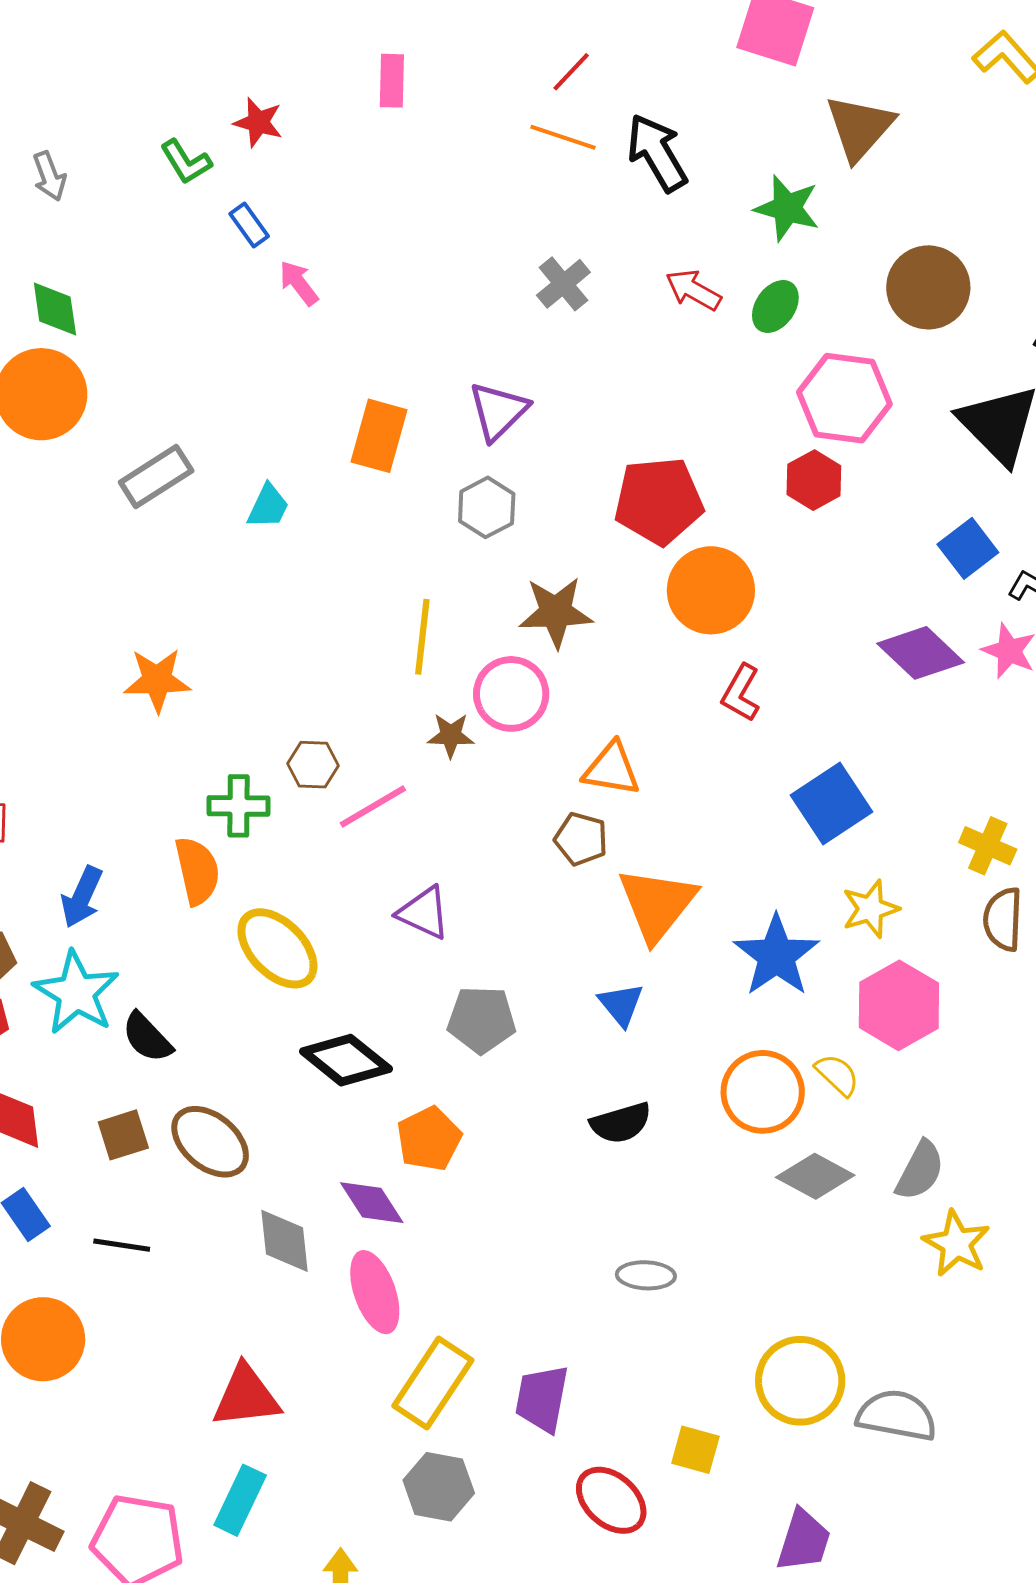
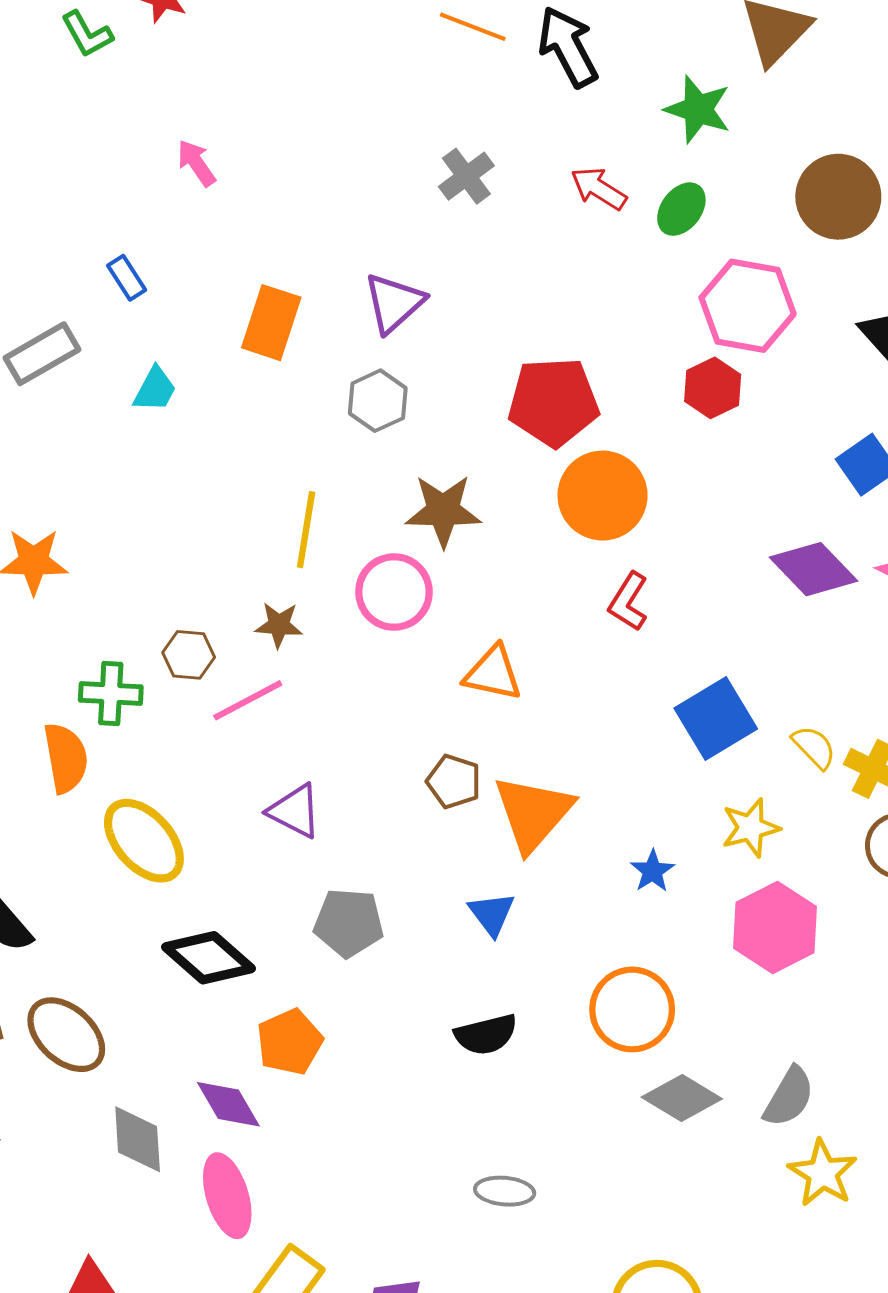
blue rectangle: (249, 225) -> (127, 278), moved
brown star: (451, 735) -> (279, 625), moved
brown pentagon: (581, 839) -> (454, 782), moved
blue star: (776, 956) -> (652, 871), size x0.5
yellow semicircle: (837, 1075) -> (814, 747), moved

